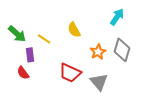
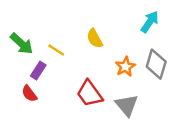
purple rectangle: (30, 55) -> (38, 71), turned 40
red trapezoid: (70, 73) -> (90, 94), turned 30

